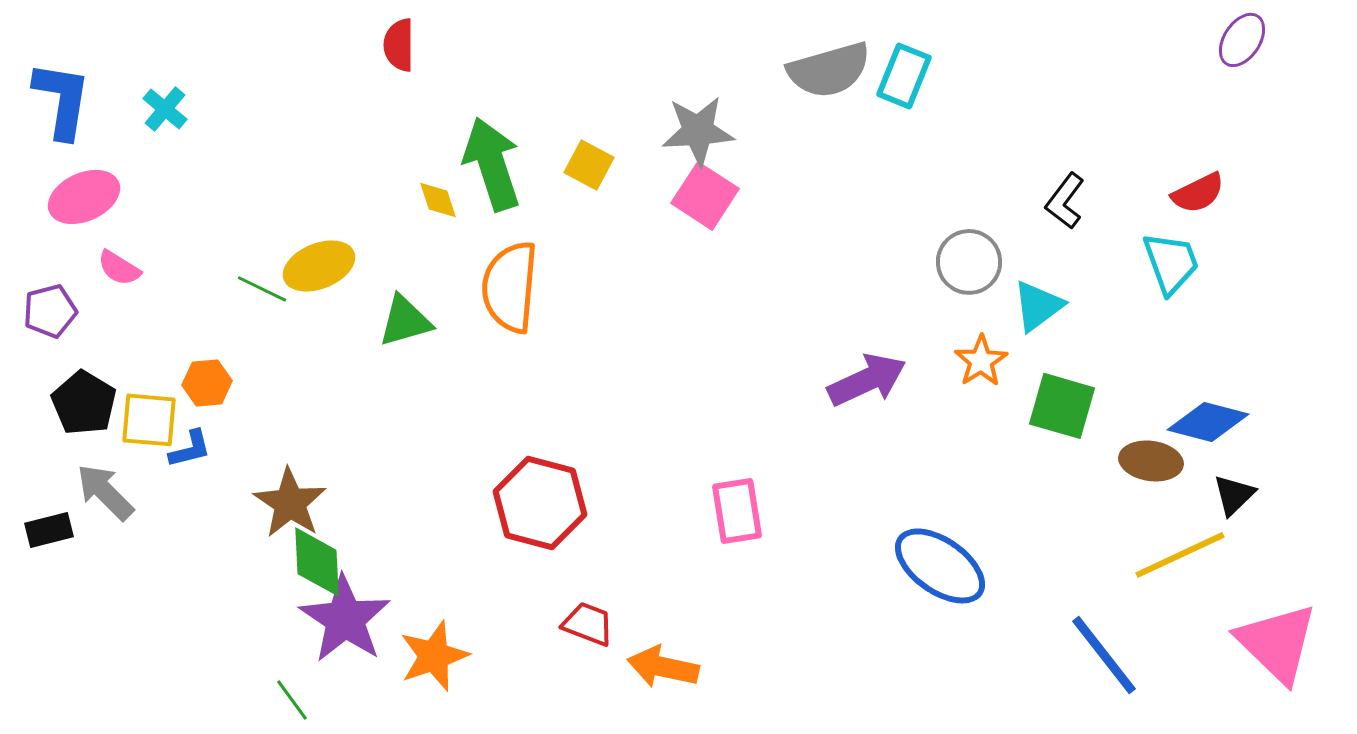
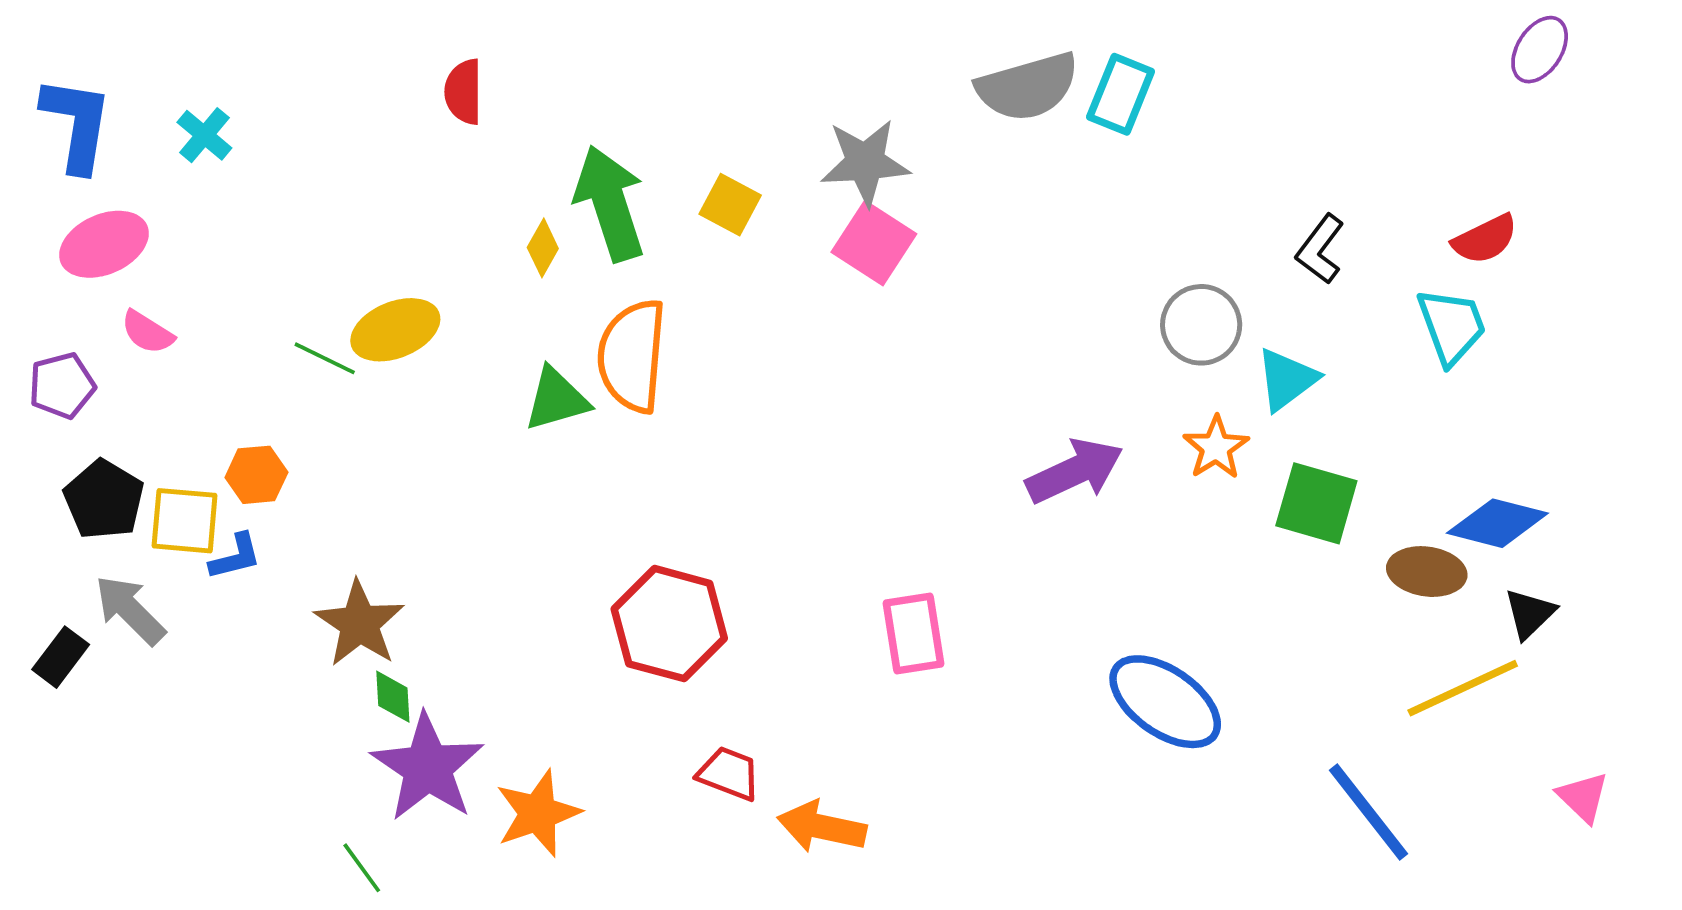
red semicircle: (399, 45) -> (464, 92), moved
yellow diamond: (438, 200) -> (543, 248), turned 48
green triangle: (405, 321) -> (556, 399), moved
black rectangle: (49, 530) -> (61, 657), turned -39
green diamond: (317, 562) -> (393, 697), size x0.6
pink triangle: (1277, 643) -> (1583, 797), size x0.5

